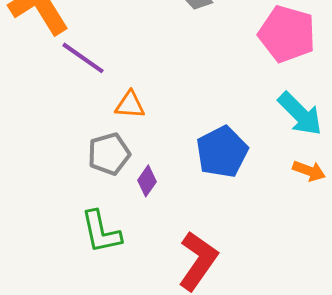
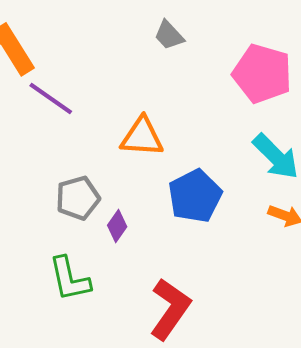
orange triangle: (130, 105) -> (142, 137), moved, size x1.4

